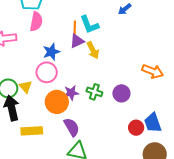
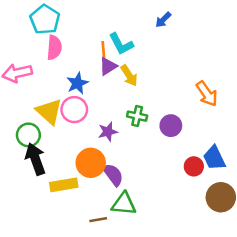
orange arrow: (153, 71) -> (207, 94), turned 40
yellow triangle: (26, 87) -> (49, 112), moved, size x1.6
green cross: (94, 92) -> (137, 116), moved
orange circle: (57, 102) -> (91, 163), moved

